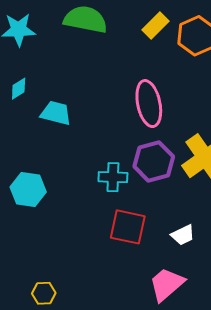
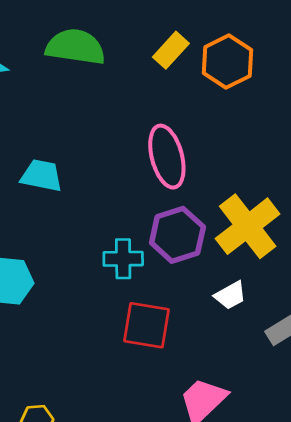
white trapezoid: (183, 235) -> (230, 295), moved

